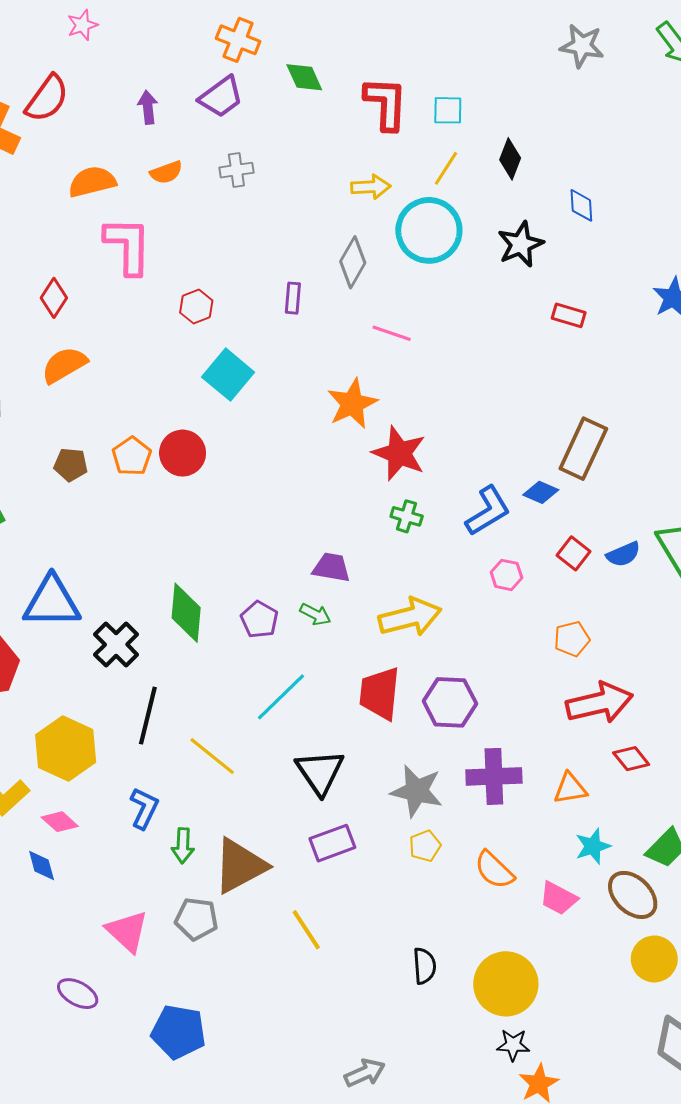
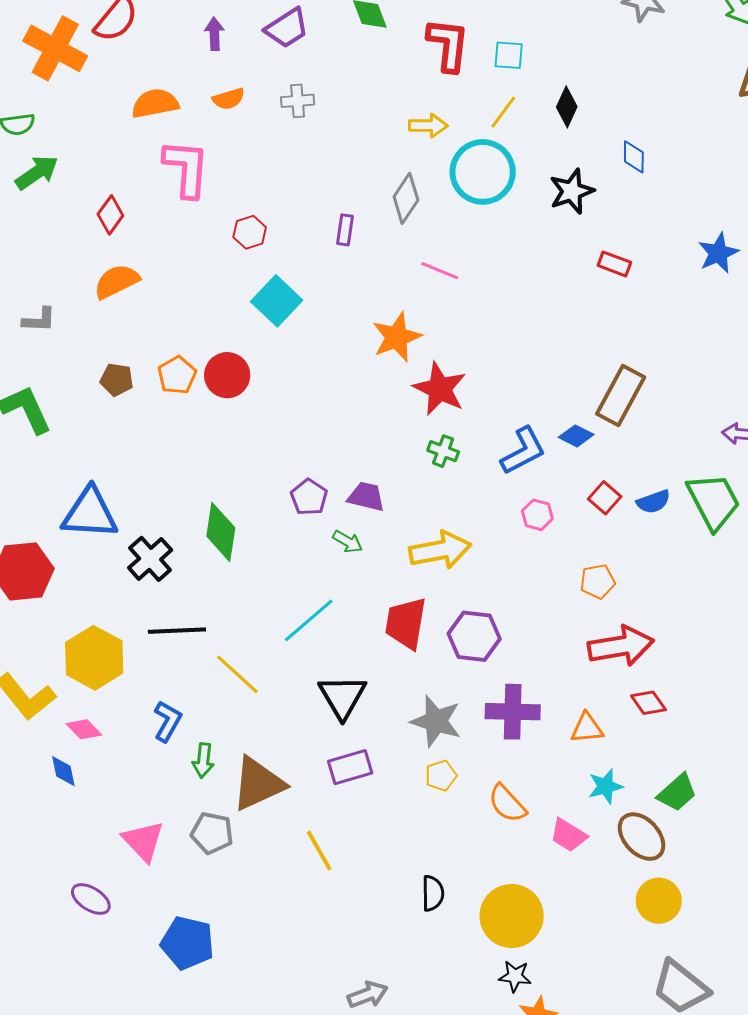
purple pentagon: (259, 620) -> (309, 497), moved
black line: (148, 716) -> (177, 631), turned 70

